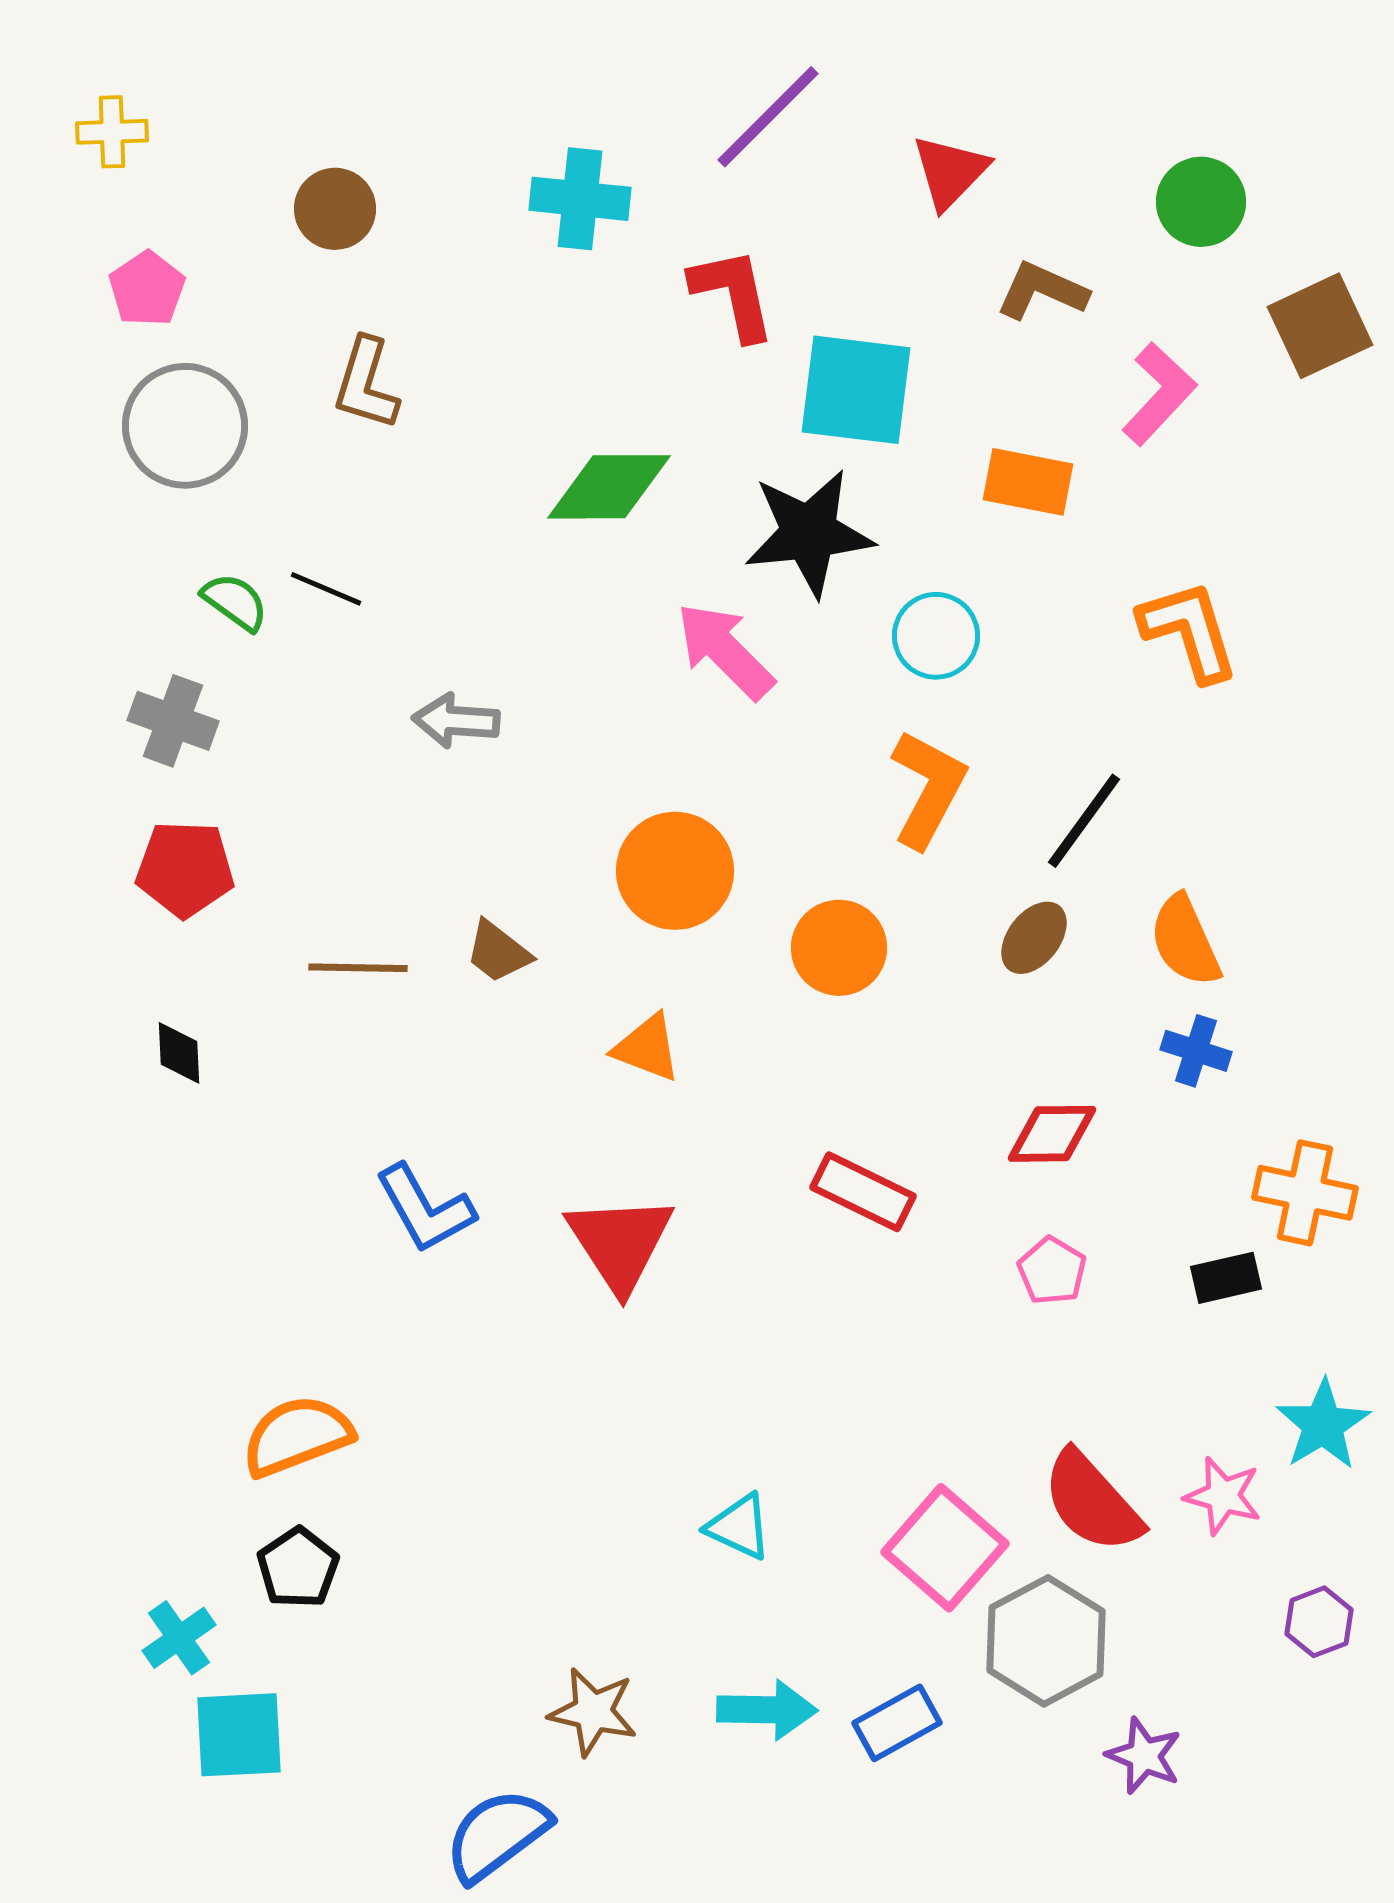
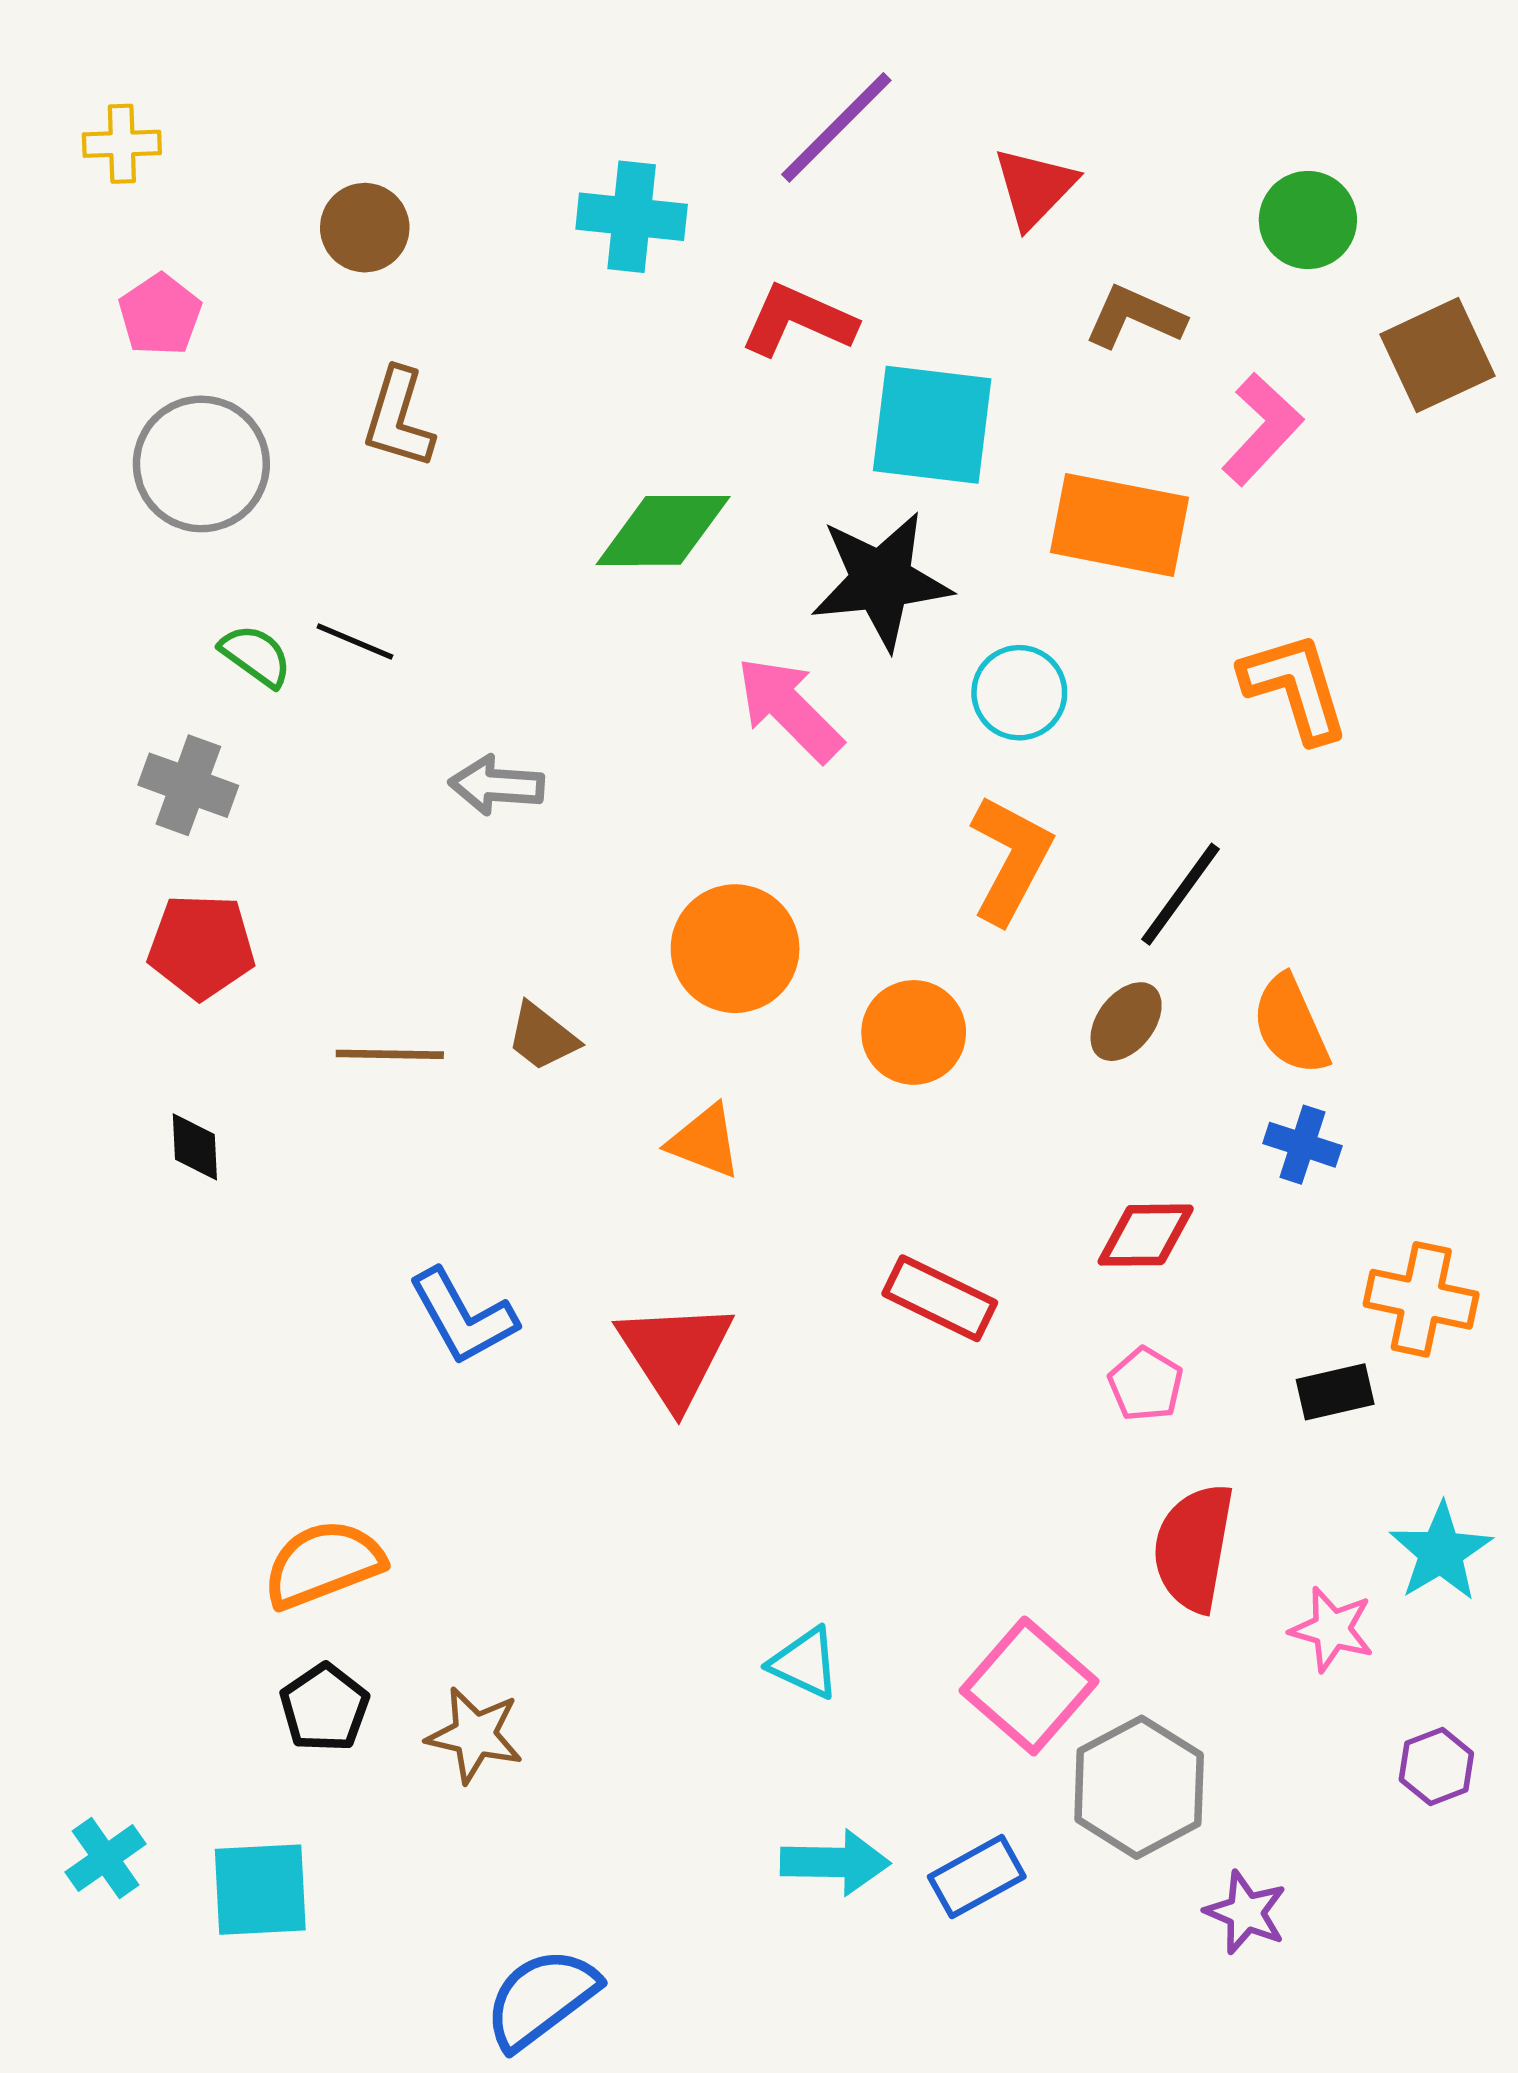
red L-shape: (733, 294) -> (798, 320), turned -54
orange rectangle: (1028, 482) -> (1119, 525), size x1.4
red semicircle: (1092, 1502) -> (1194, 1548), moved, turned 52
cyan cross: (179, 1638) -> (106, 1858), moved
brown star: (593, 1712) -> (475, 1735), moved

